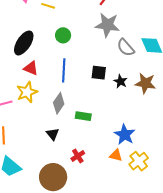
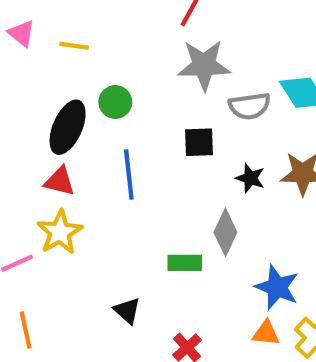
black ellipse: (24, 43) -> (68, 127), moved
gray semicircle: (126, 48) -> (250, 106), turned -48
black square: (99, 73) -> (199, 142), moved
gray diamond: (59, 103) -> (225, 232), moved

